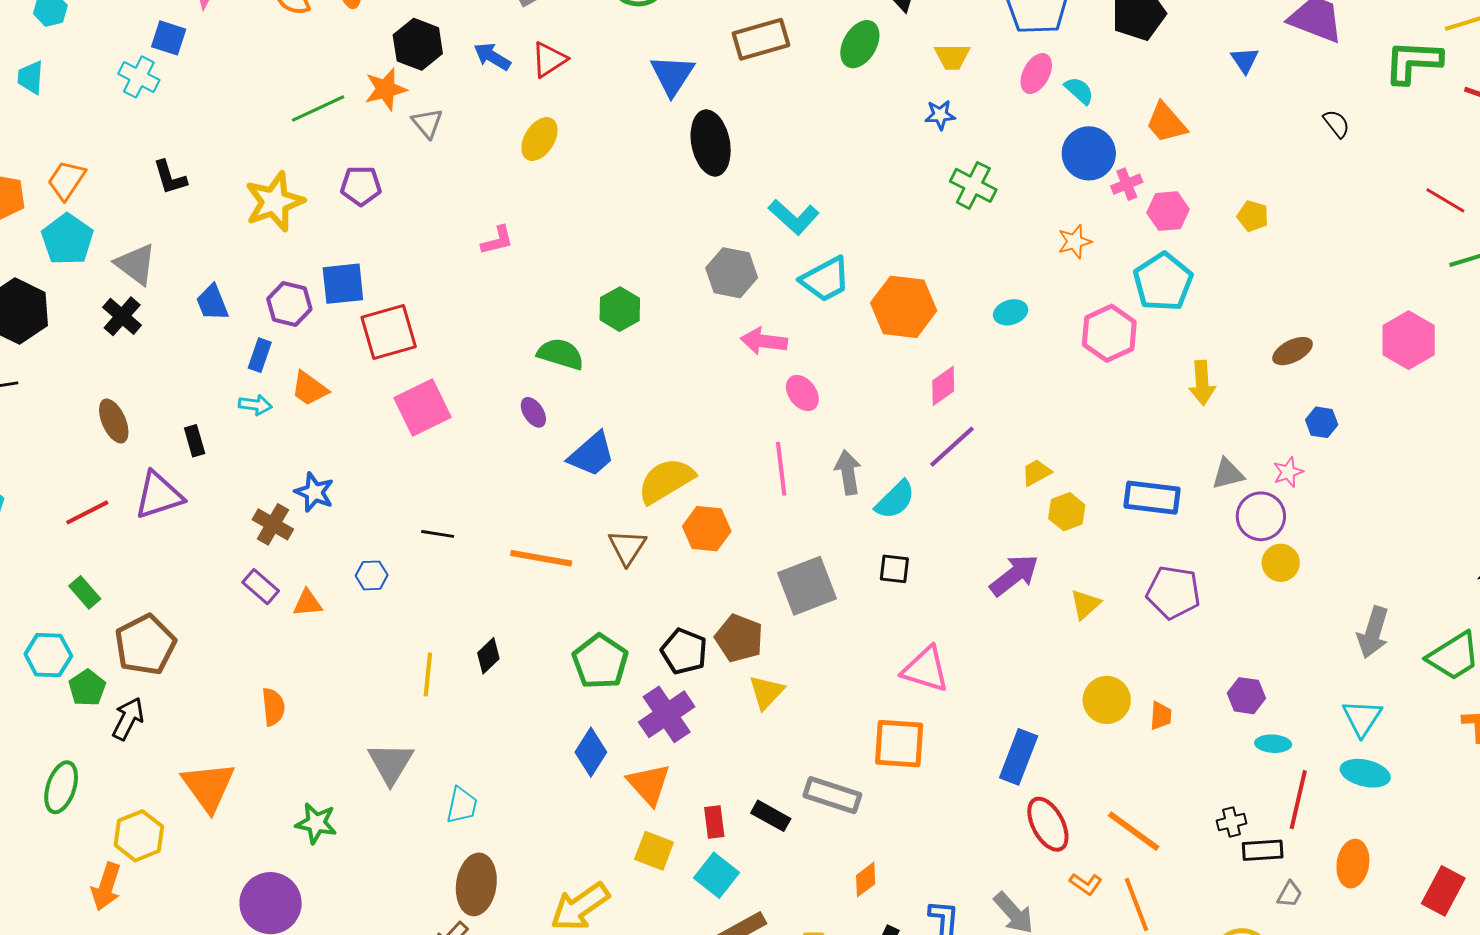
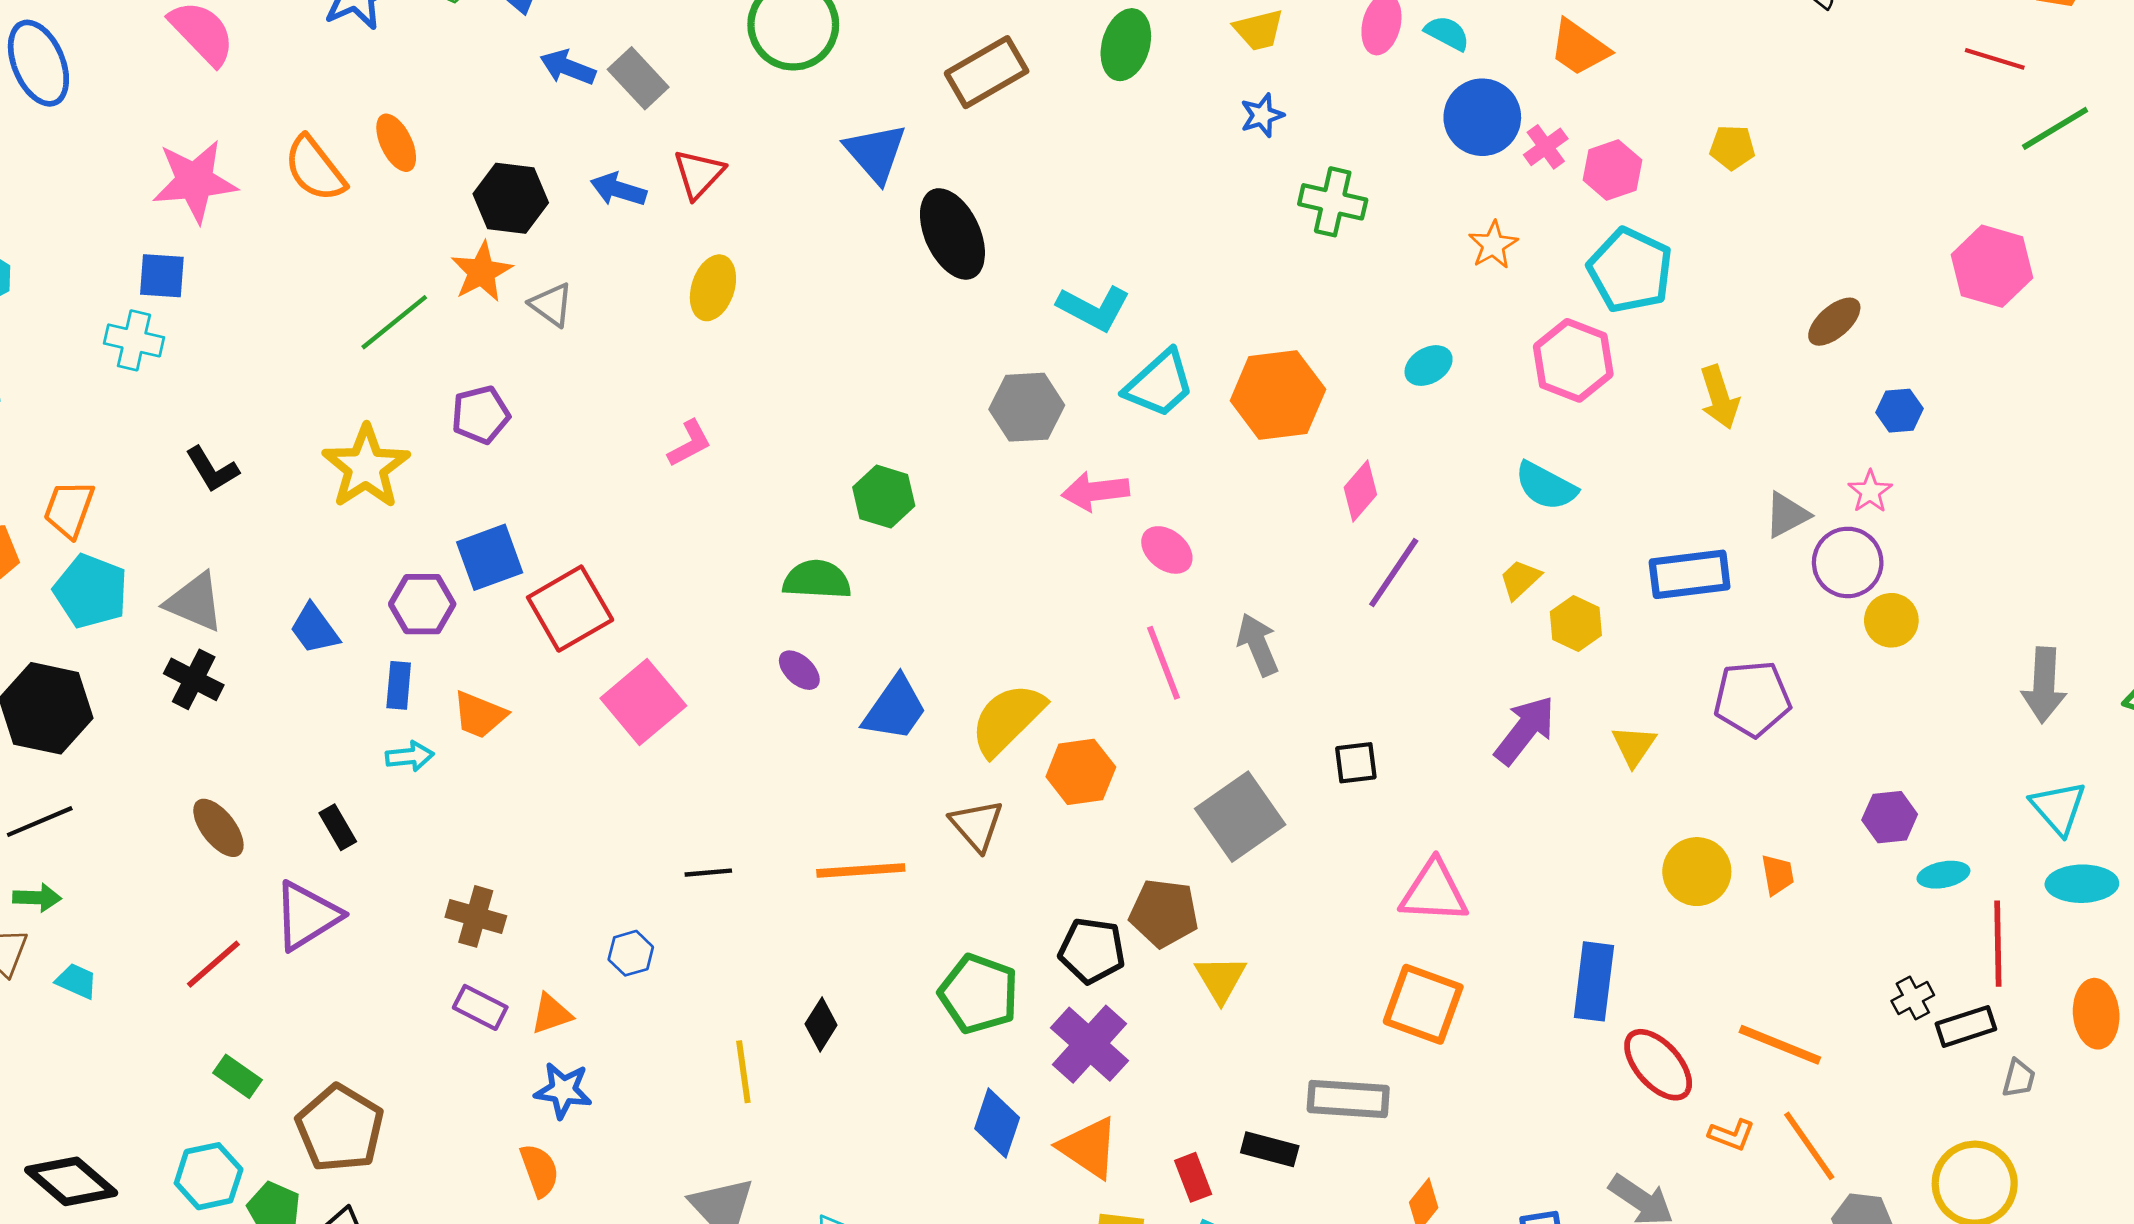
blue star: (314, 492) -> (563, 1090), moved
cyan semicircle: (895, 500) -> (1546, 486), moved, turned 87
orange square: (899, 744) -> (1423, 1004), turned 30

